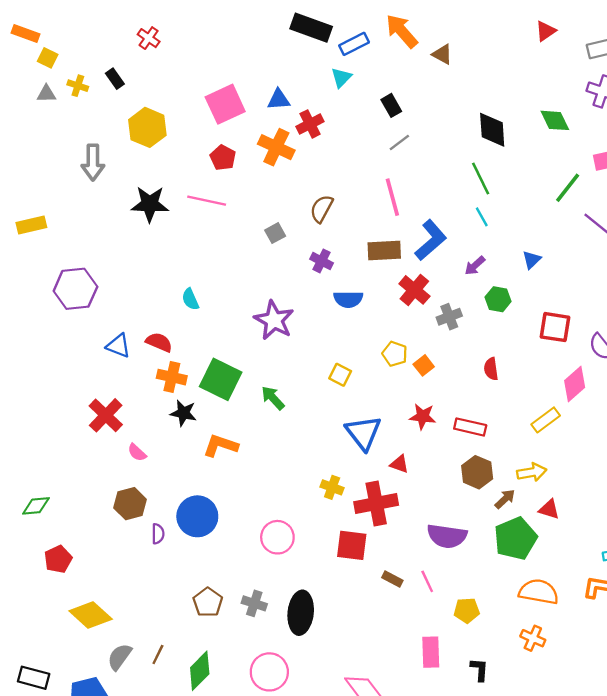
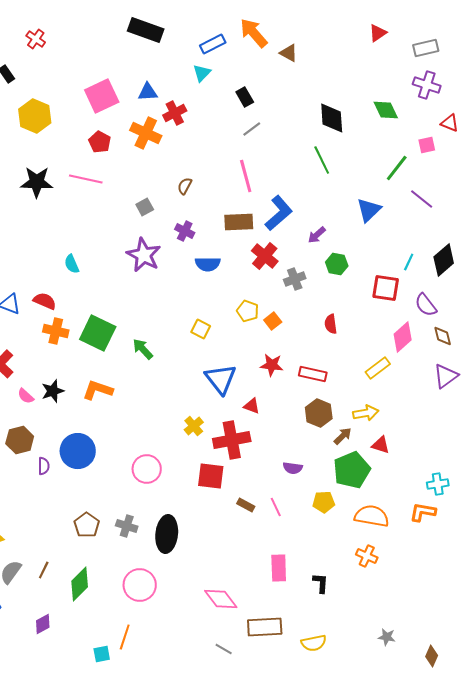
black rectangle: (311, 28) -> (146, 30), moved
brown semicircle: (322, 209) -> (185, 186), size x0.7
cyan line: (482, 217) -> (409, 262), moved, turned 54
blue triangle: (532, 260) -> (369, 210), moved, size x1.5
purple star: (274, 320) -> (144, 255), moved
black star: (183, 413) -> (53, 391), moved, turned -30
yellow cross: (332, 487) -> (194, 426), turned 30
purple semicircle: (447, 536) -> (293, 468), size x0.6
yellow pentagon: (467, 610) -> (324, 502), moved

